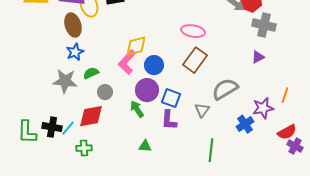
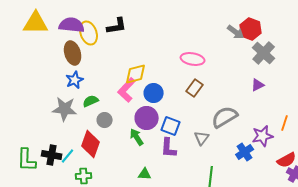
gray cross: (264, 25) -> (264, 53), turned 30
brown rectangle: (195, 60) -> (195, 88), size x0.7
red diamond: (91, 116) -> (91, 144), turned -60

